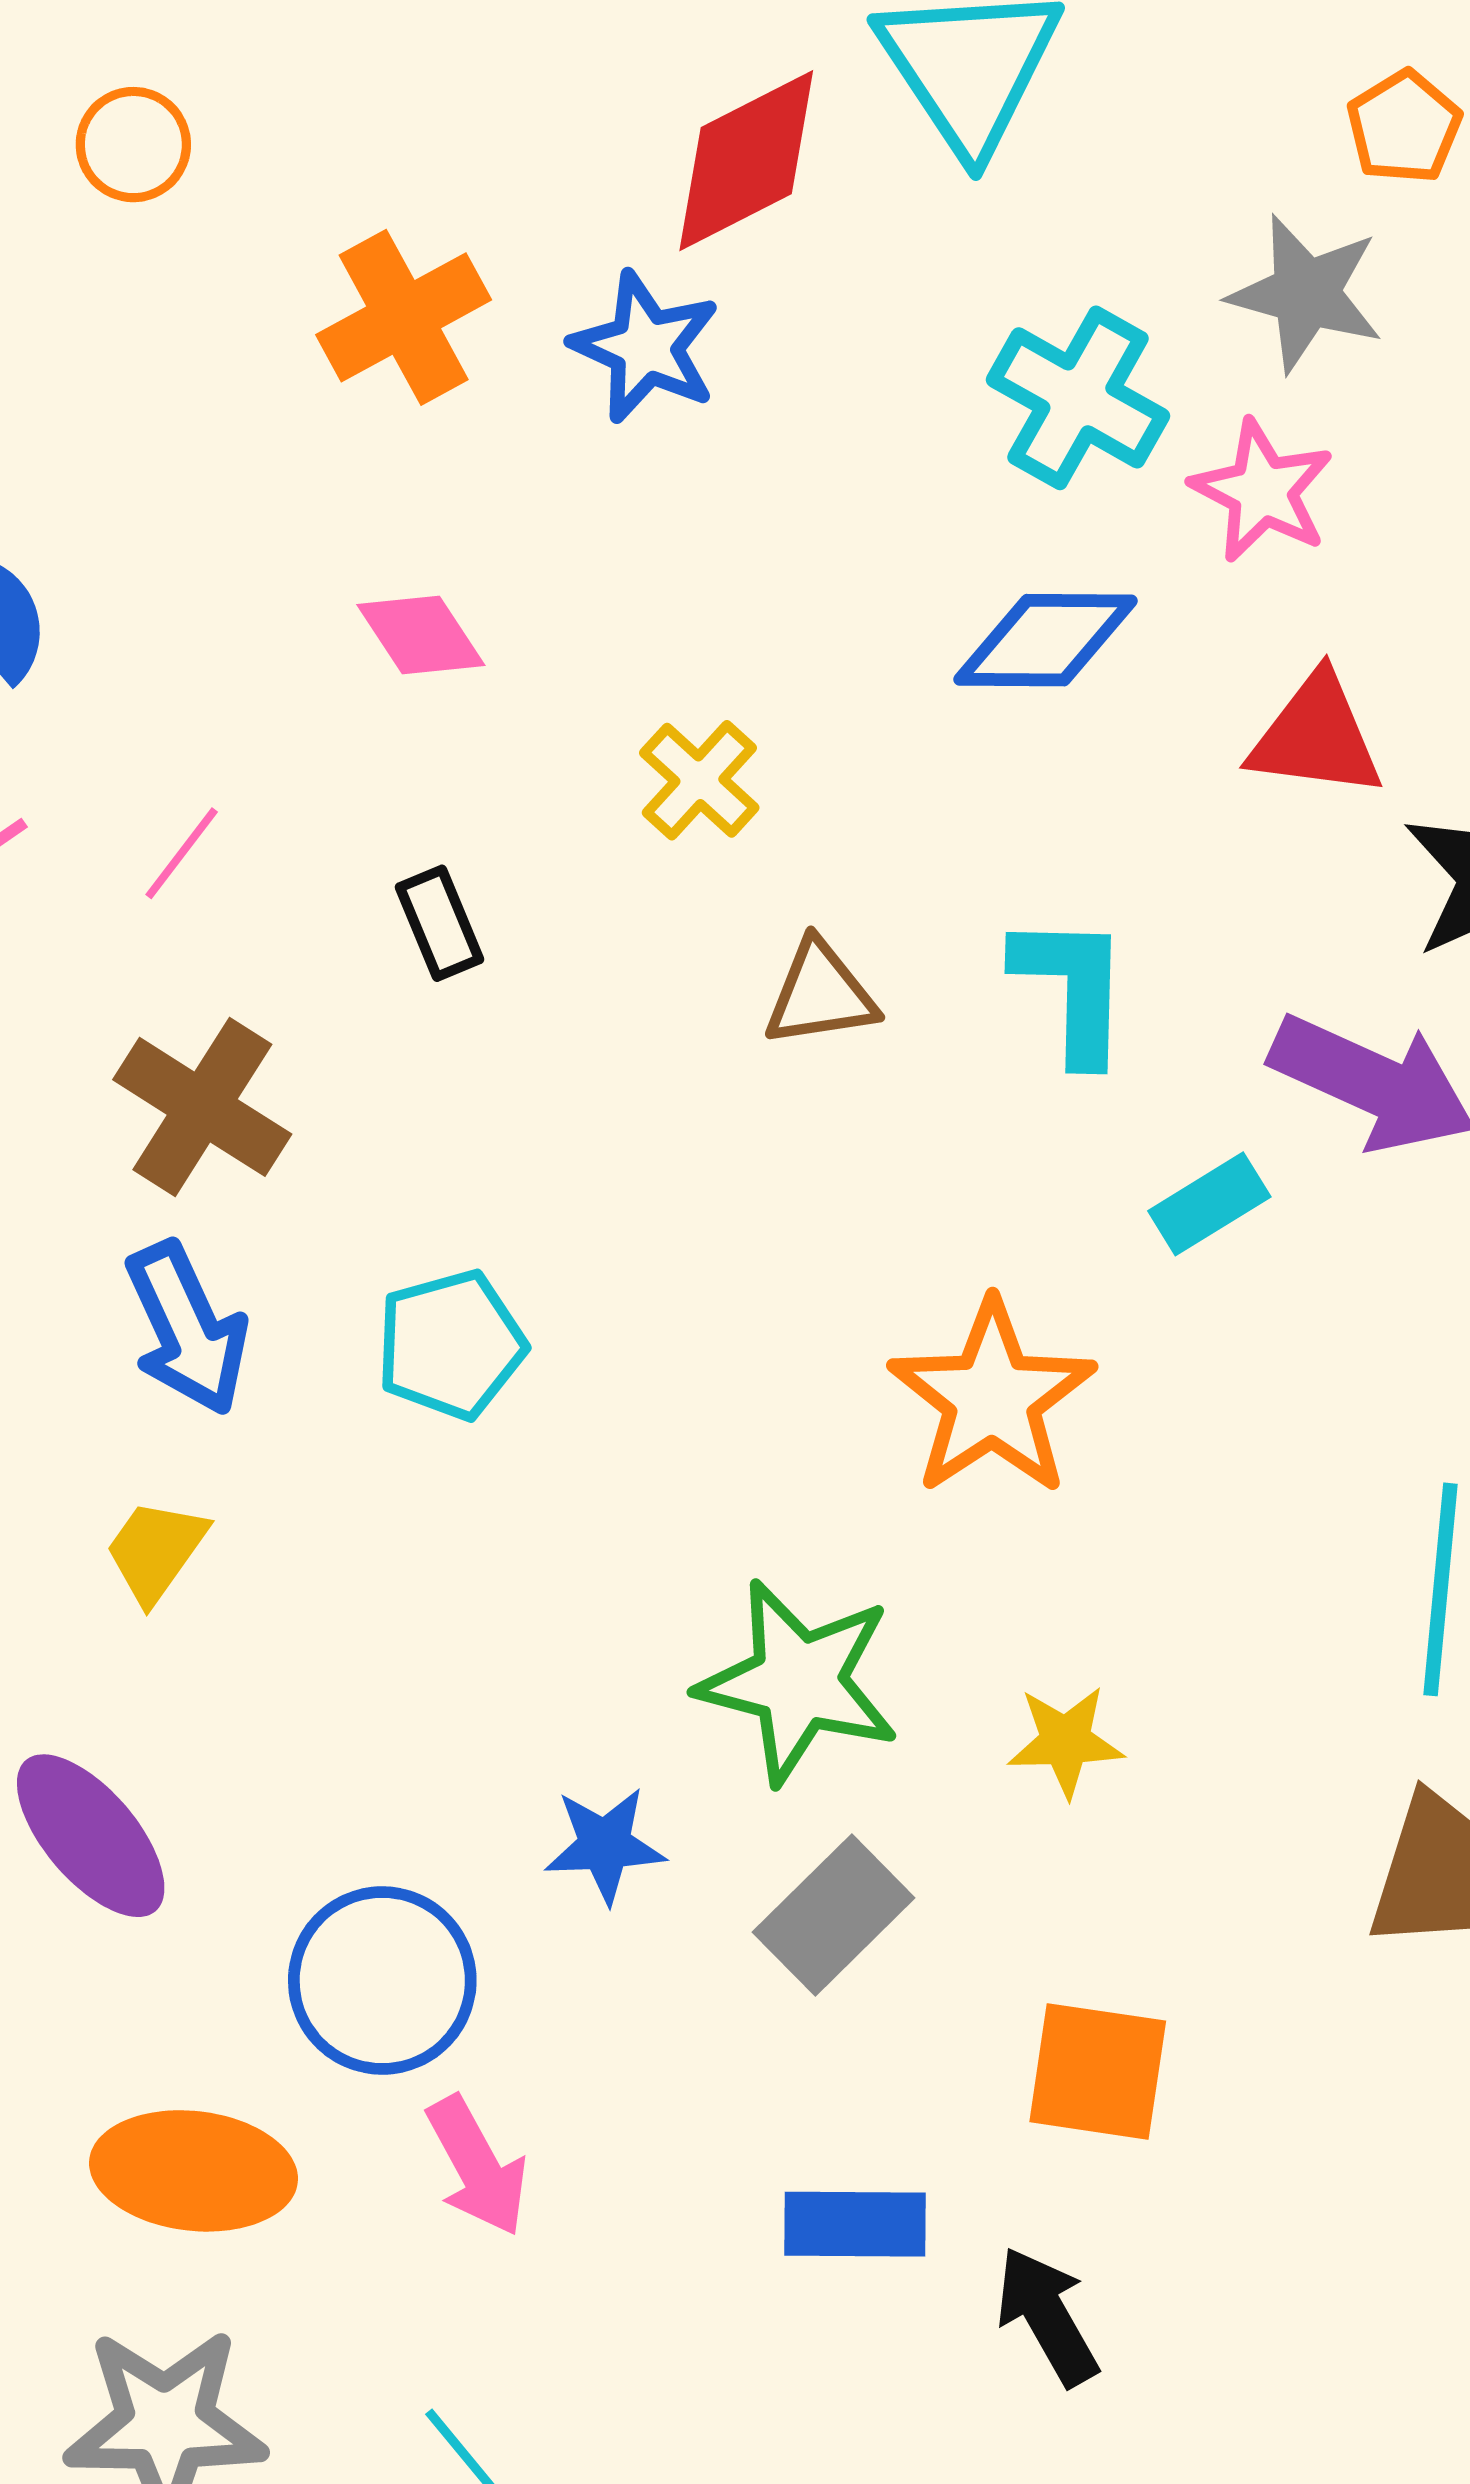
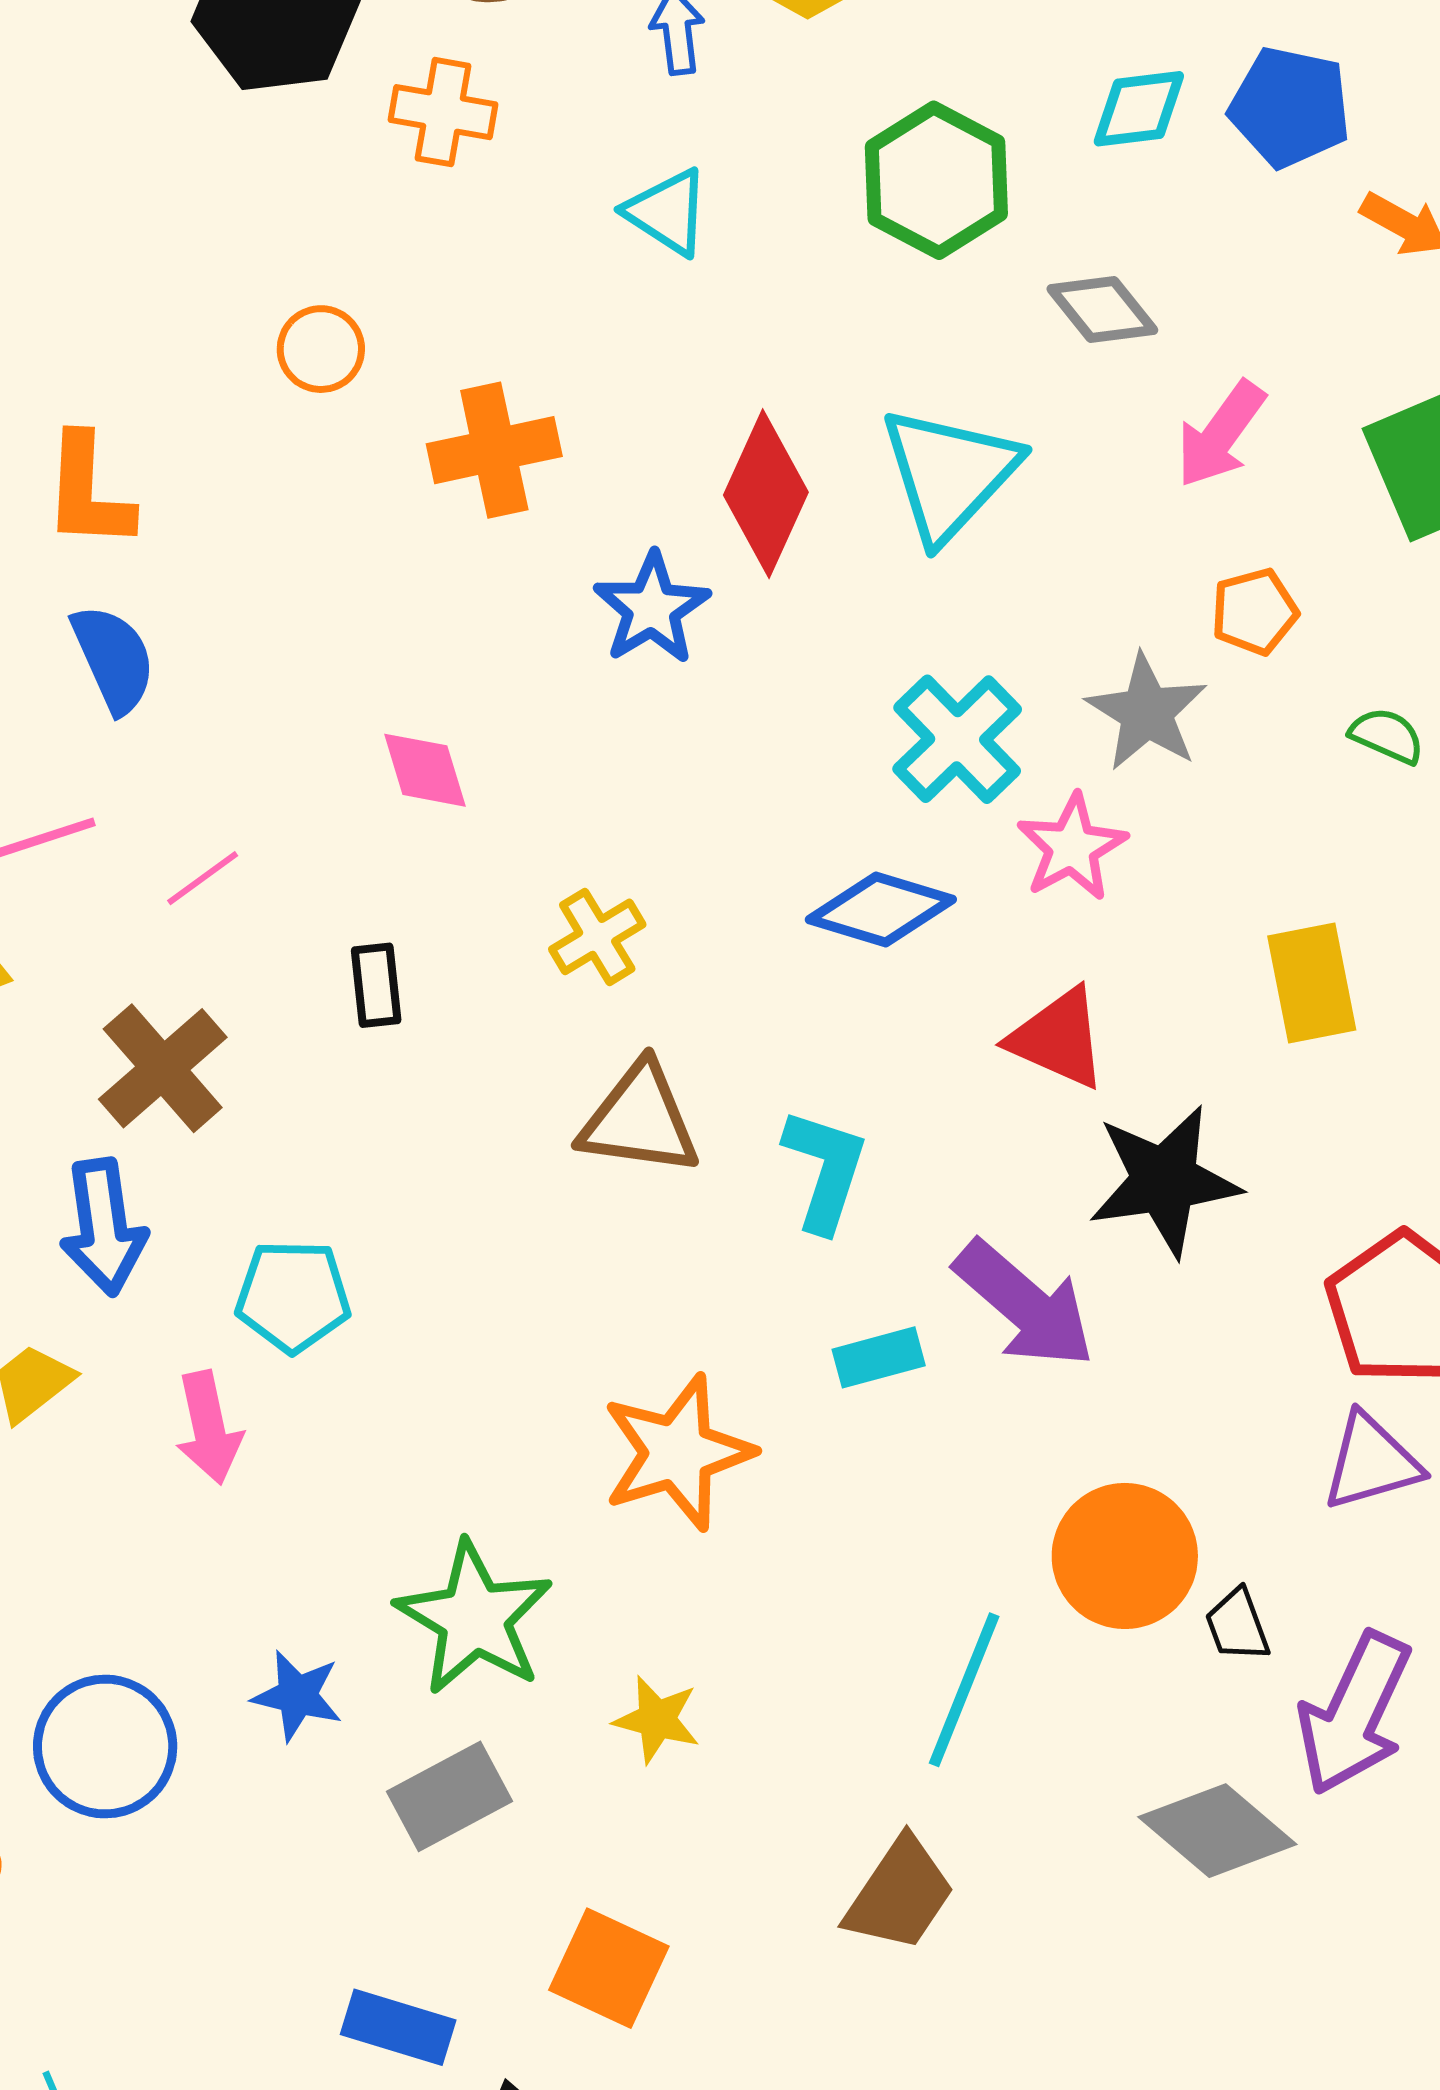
red diamond: (746, 161) -> (766, 494), turned -55
orange cross: (404, 317) -> (494, 450), moved
brown triangle: (820, 994) -> (639, 1120), size x1.4
pink arrow: (477, 2166) -> (209, 1428), moved

